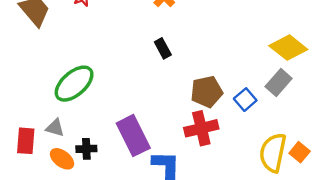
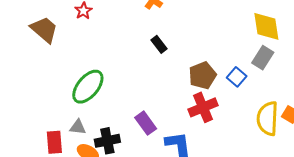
yellow diamond: (288, 48) -> (266, 26), turned 52
purple rectangle: (133, 136) -> (146, 123), size x0.7
black cross: (86, 149) -> (107, 141), size x1.4

